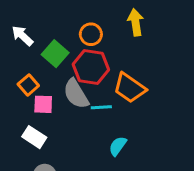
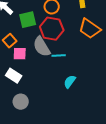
green square: (55, 54) -> (28, 20), turned 36
orange trapezoid: (130, 88) -> (90, 29), moved

